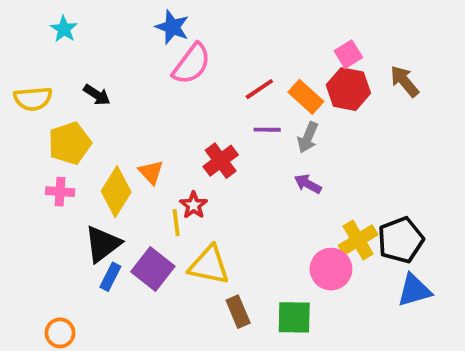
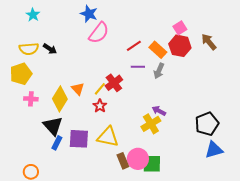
yellow semicircle: (33, 99) -> (29, 49), moved
yellow pentagon: (70, 143) -> (21, 74), moved
purple arrow: (308, 184) -> (159, 111), moved
yellow line: (176, 223) -> (100, 89), moved, turned 48
yellow cross: (358, 240) -> (151, 124), moved
black triangle: (103, 244) -> (53, 126), turned -35
purple square: (153, 269) -> (79, 139), turned -35
pink circle: (331, 269) -> (138, 159), moved

